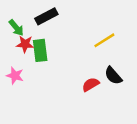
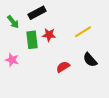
red star: (25, 44) -> (49, 35), moved
red semicircle: (91, 84) -> (63, 67), moved

